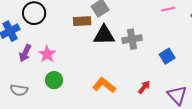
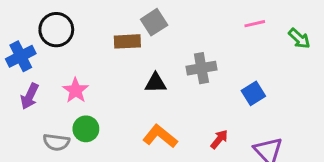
black triangle: (104, 35) -> (156, 83), moved, size x0.7
purple arrow: (25, 53) -> (30, 96), moved
gray semicircle: (19, 90) -> (56, 142), moved

